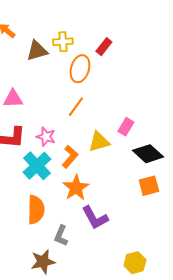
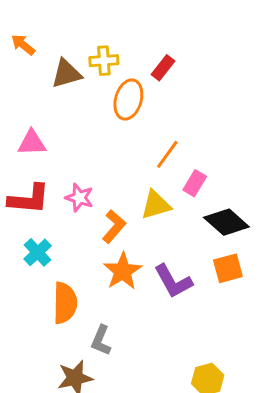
orange line: (76, 107) -> (167, 154), moved
cyan cross: (37, 166) -> (38, 252), moved, size x0.7
purple L-shape: (95, 218) -> (173, 281), moved

